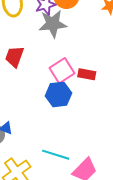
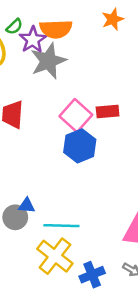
cyan line: (56, 155) -> (61, 226), moved

